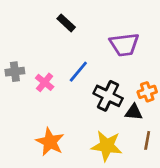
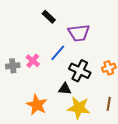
purple trapezoid: (124, 45) -> (79, 33), moved
gray cross: (15, 72) -> (13, 66), moved
black triangle: (134, 112) -> (65, 89), moved

